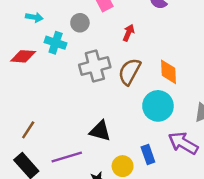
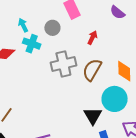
cyan arrow: (34, 17) -> (23, 25), moved, turned -128
black triangle: (100, 131) -> (93, 116), moved, turned 42

